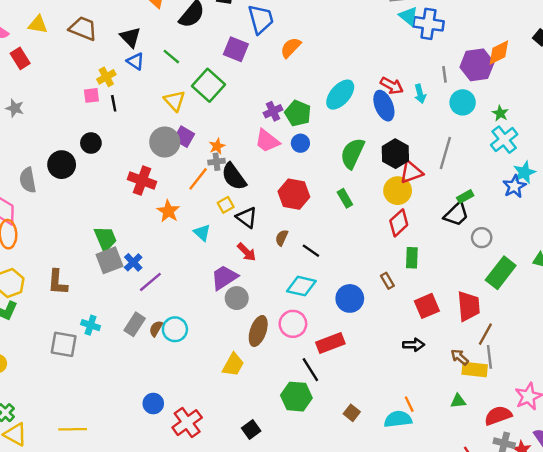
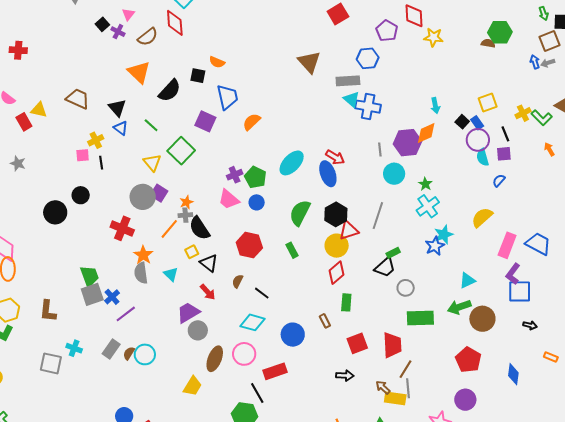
yellow triangle: (38, 24) -> (39, 110), moved
cyan arrow: (420, 94) -> (435, 106), moved
gray semicircle: (28, 180) -> (141, 273), moved
green rectangle: (501, 273) -> (420, 318), turned 48

